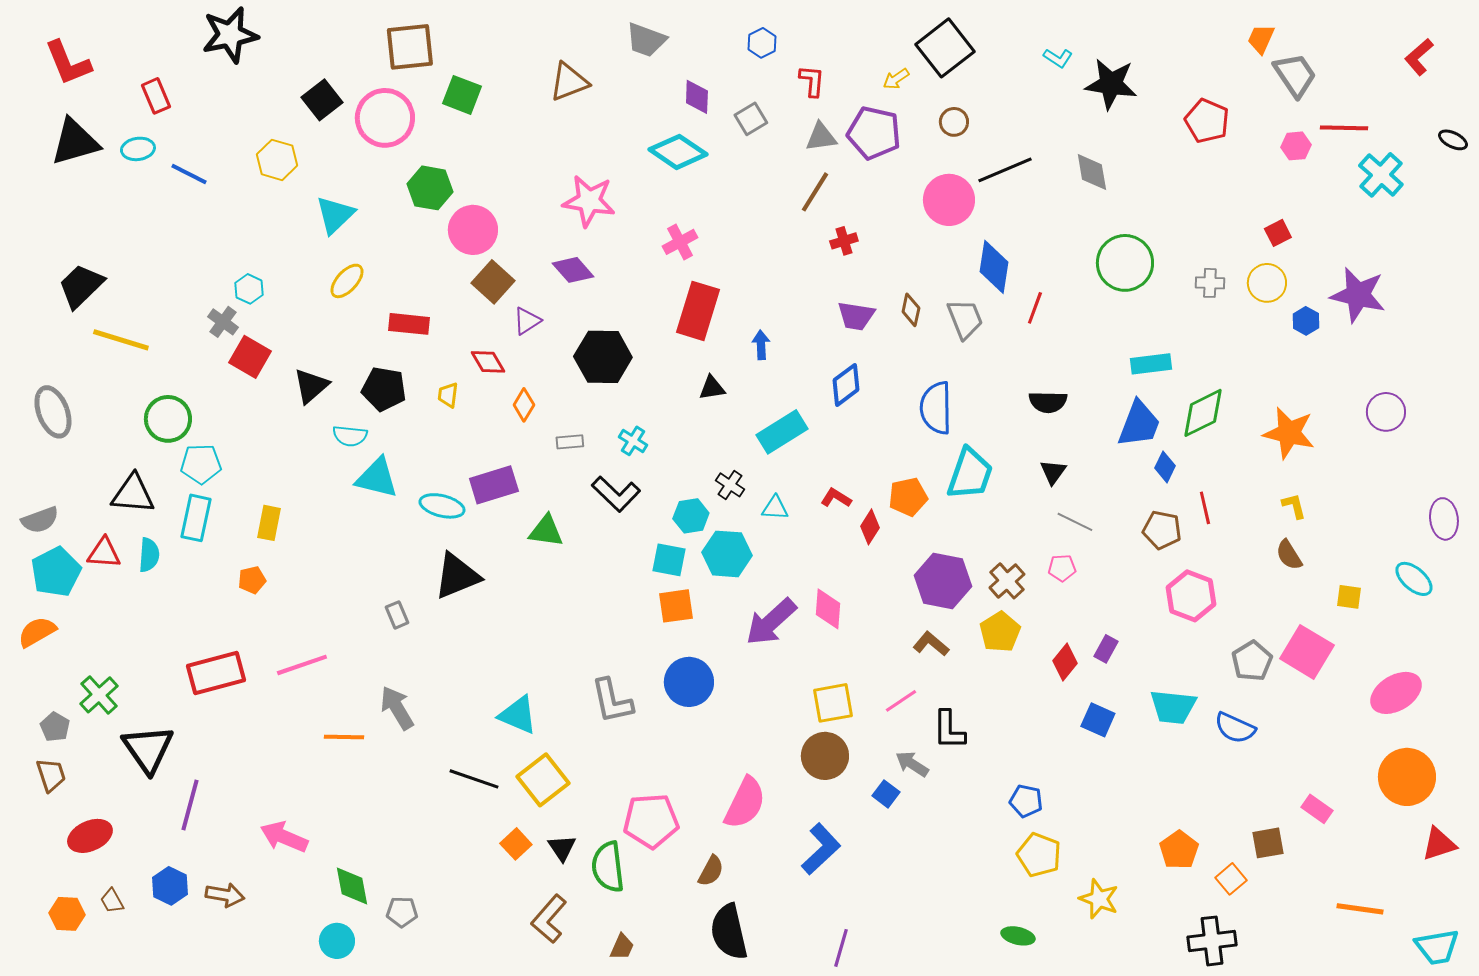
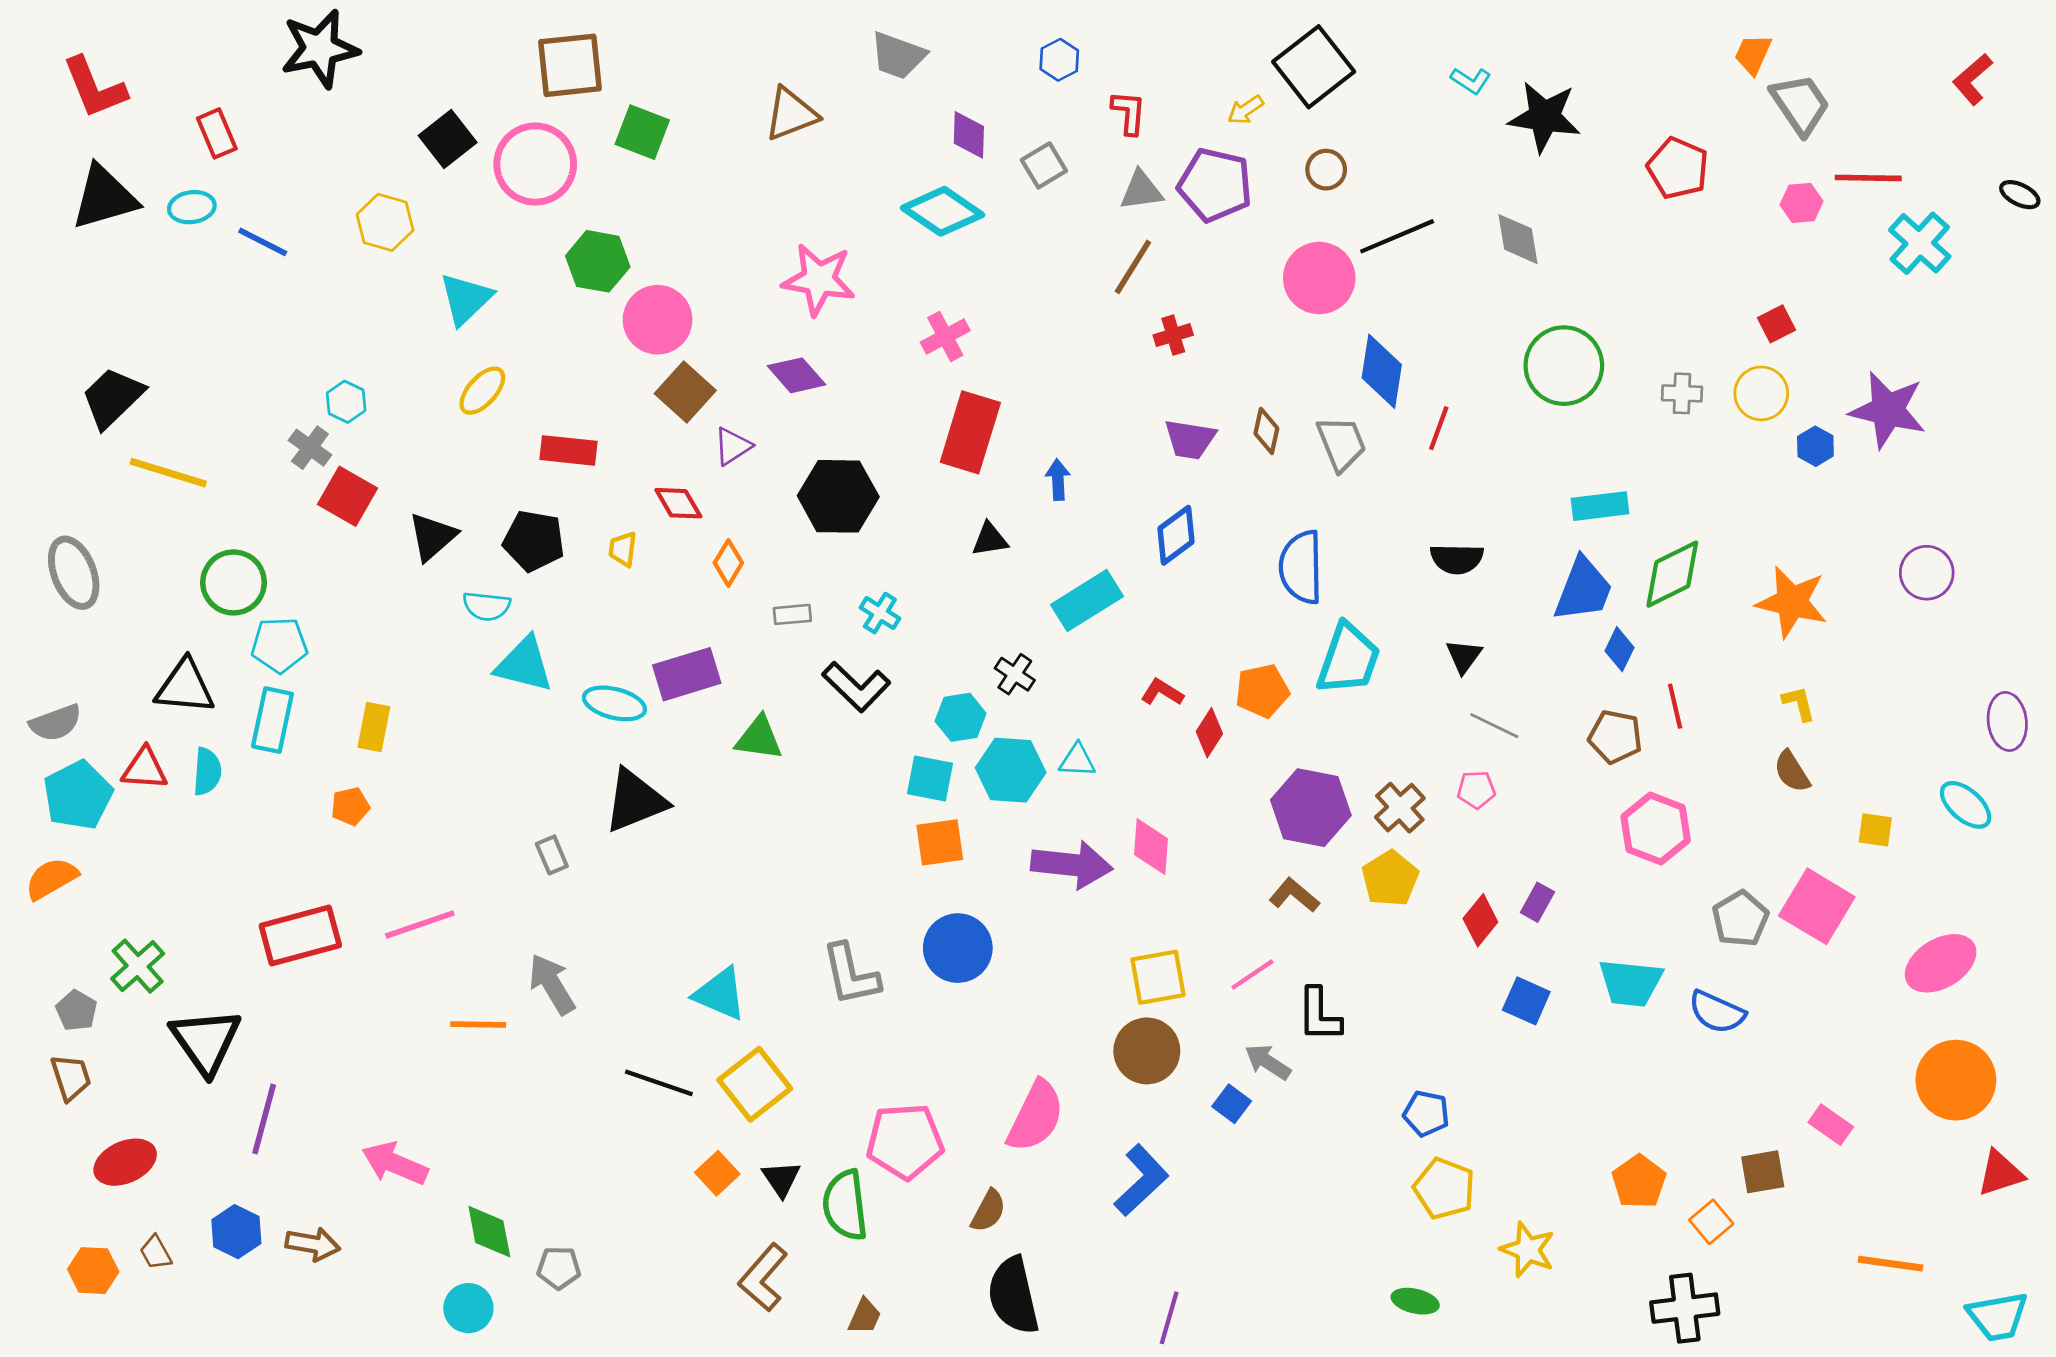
cyan triangle: (775, 508) -> (1077, 760), moved
purple arrow: (771, 622) -> (1072, 865), turned -132

